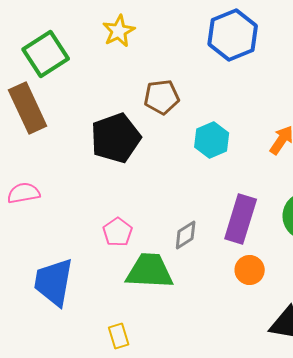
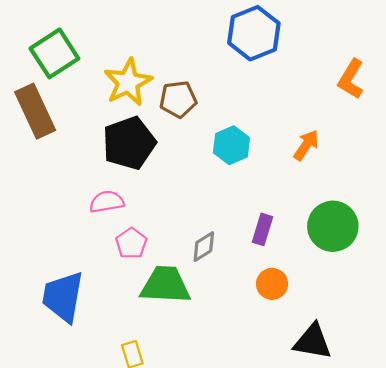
yellow star: (119, 31) -> (128, 82), moved, size x1.4
pink semicircle: (24, 193) -> (107, 202), moved
purple rectangle: (241, 219) -> (262, 229), size x0.6

